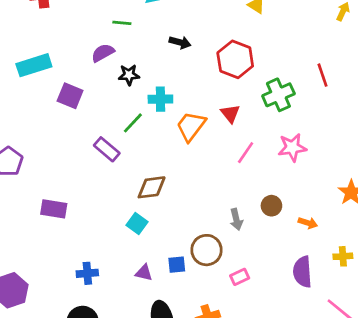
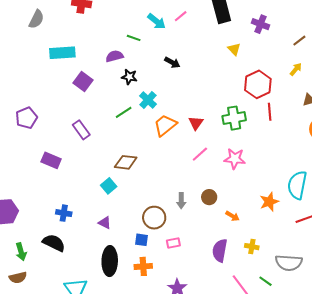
red hexagon: (235, 59) -> (258, 84), moved
cyan cross: (160, 99) -> (148, 100), turned 30
purple rectangle: (107, 149) -> (81, 130), moved
blue square: (177, 265) -> (141, 240), moved

